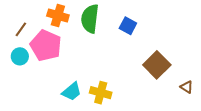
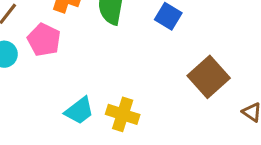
pink pentagon: (46, 45) -> (44, 40), size x0.7

